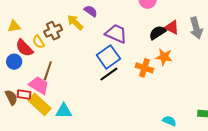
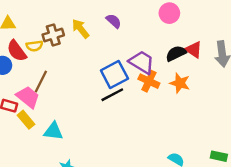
purple semicircle: (91, 11) -> (114, 21), moved
purple trapezoid: (116, 34) -> (142, 62), moved
yellow semicircle: (39, 42) -> (34, 46), turned -72
orange cross: (144, 68) -> (149, 81), moved
yellow rectangle: (40, 104) -> (26, 120), size x0.7

